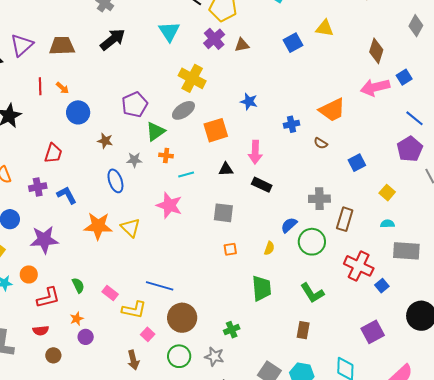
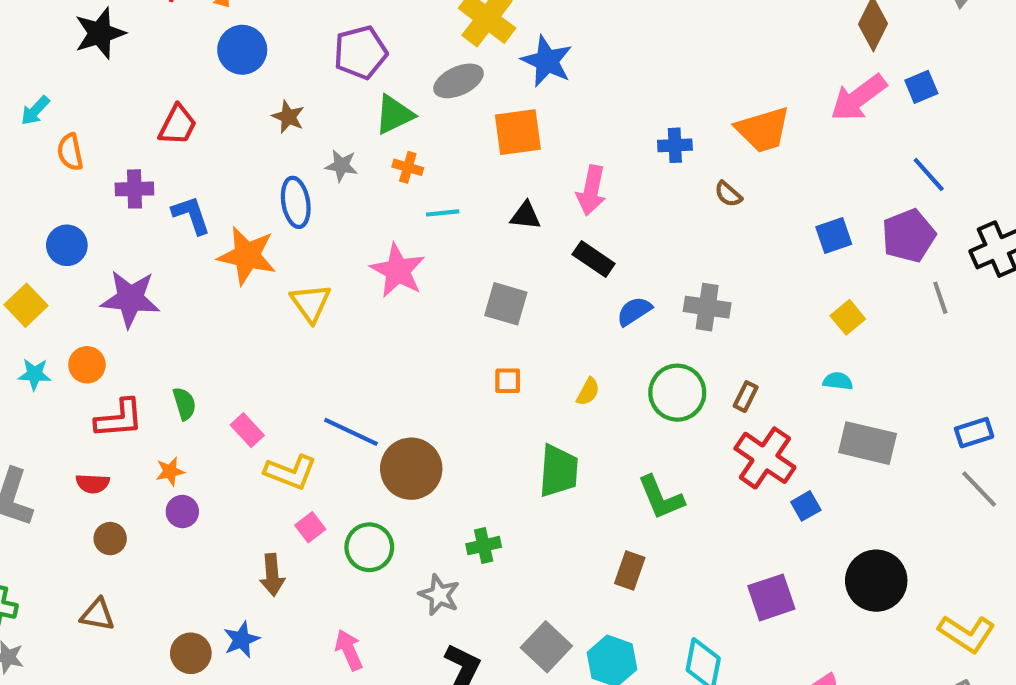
pink arrow: (375, 87) -> (858, 98), turned -32
blue star: (249, 102) -> (547, 61), moved, size x1.4
blue square: (357, 163) -> (834, 235), moved
brown rectangle: (345, 219) -> (746, 397), moved, size x0.6
blue semicircle: (289, 225) -> (634, 311), moved
orange star: (98, 226) -> (247, 256), moved
brown circle: (182, 318) -> (411, 469), moved
green circle: (179, 356) -> (369, 547), moved

